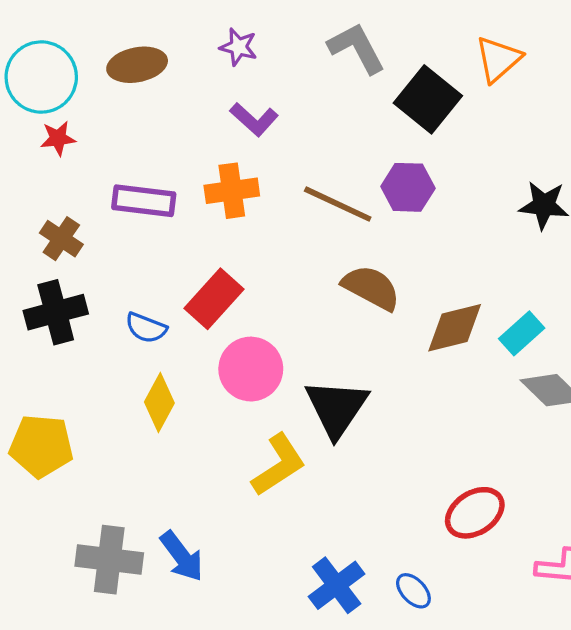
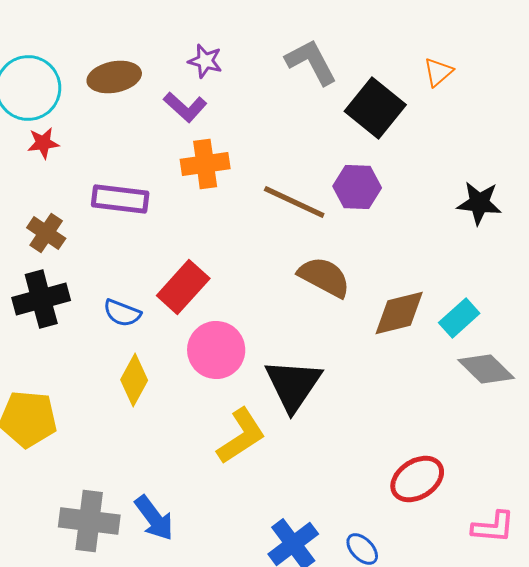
orange triangle: (498, 59) -> (438, 72), size x0.7
purple L-shape: (254, 119) -> (185, 107), moved
orange cross: (232, 191) -> (205, 164), moved

